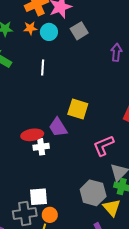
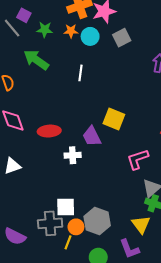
red ellipse: (32, 135) -> (49, 131), moved
gray hexagon: (93, 193) -> (97, 221), moved

